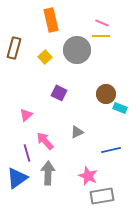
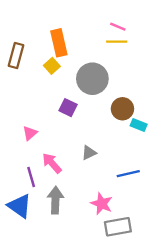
orange rectangle: (51, 20) -> (59, 43), moved
gray circle: (77, 50) -> (92, 79), moved
blue triangle: (17, 178) -> (19, 206), turned -50

